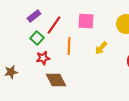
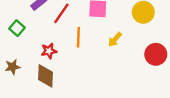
green square: (37, 38) -> (17, 28), moved
brown diamond: (56, 80) -> (45, 76), moved, turned 30

